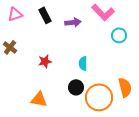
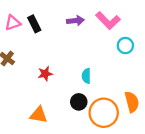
black rectangle: (45, 15) -> (34, 24), moved
purple arrow: (73, 22) -> (76, 21), moved

